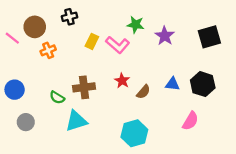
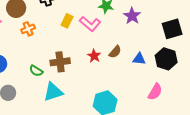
black square: (209, 37) -> (172, 29), moved
brown semicircle: (143, 92) -> (115, 52), moved

